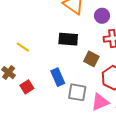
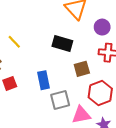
brown square: (91, 59) -> (82, 69), turned 35
gray square: (77, 92) -> (60, 100), turned -36

